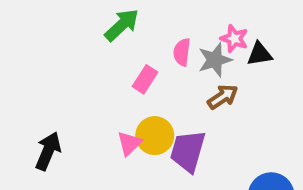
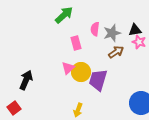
pink star: (234, 39) -> (139, 42), moved
pink rectangle: (145, 79) -> (76, 43), turned -48
pink triangle: (130, 143) -> (68, 68), moved

